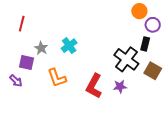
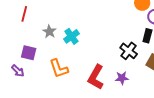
gray star: (41, 48) -> (49, 32), moved
black cross: (126, 59) -> (129, 51), size x0.7

